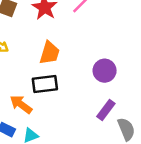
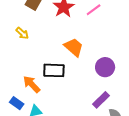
orange trapezoid: (50, 53) -> (74, 47), moved, turned -75

